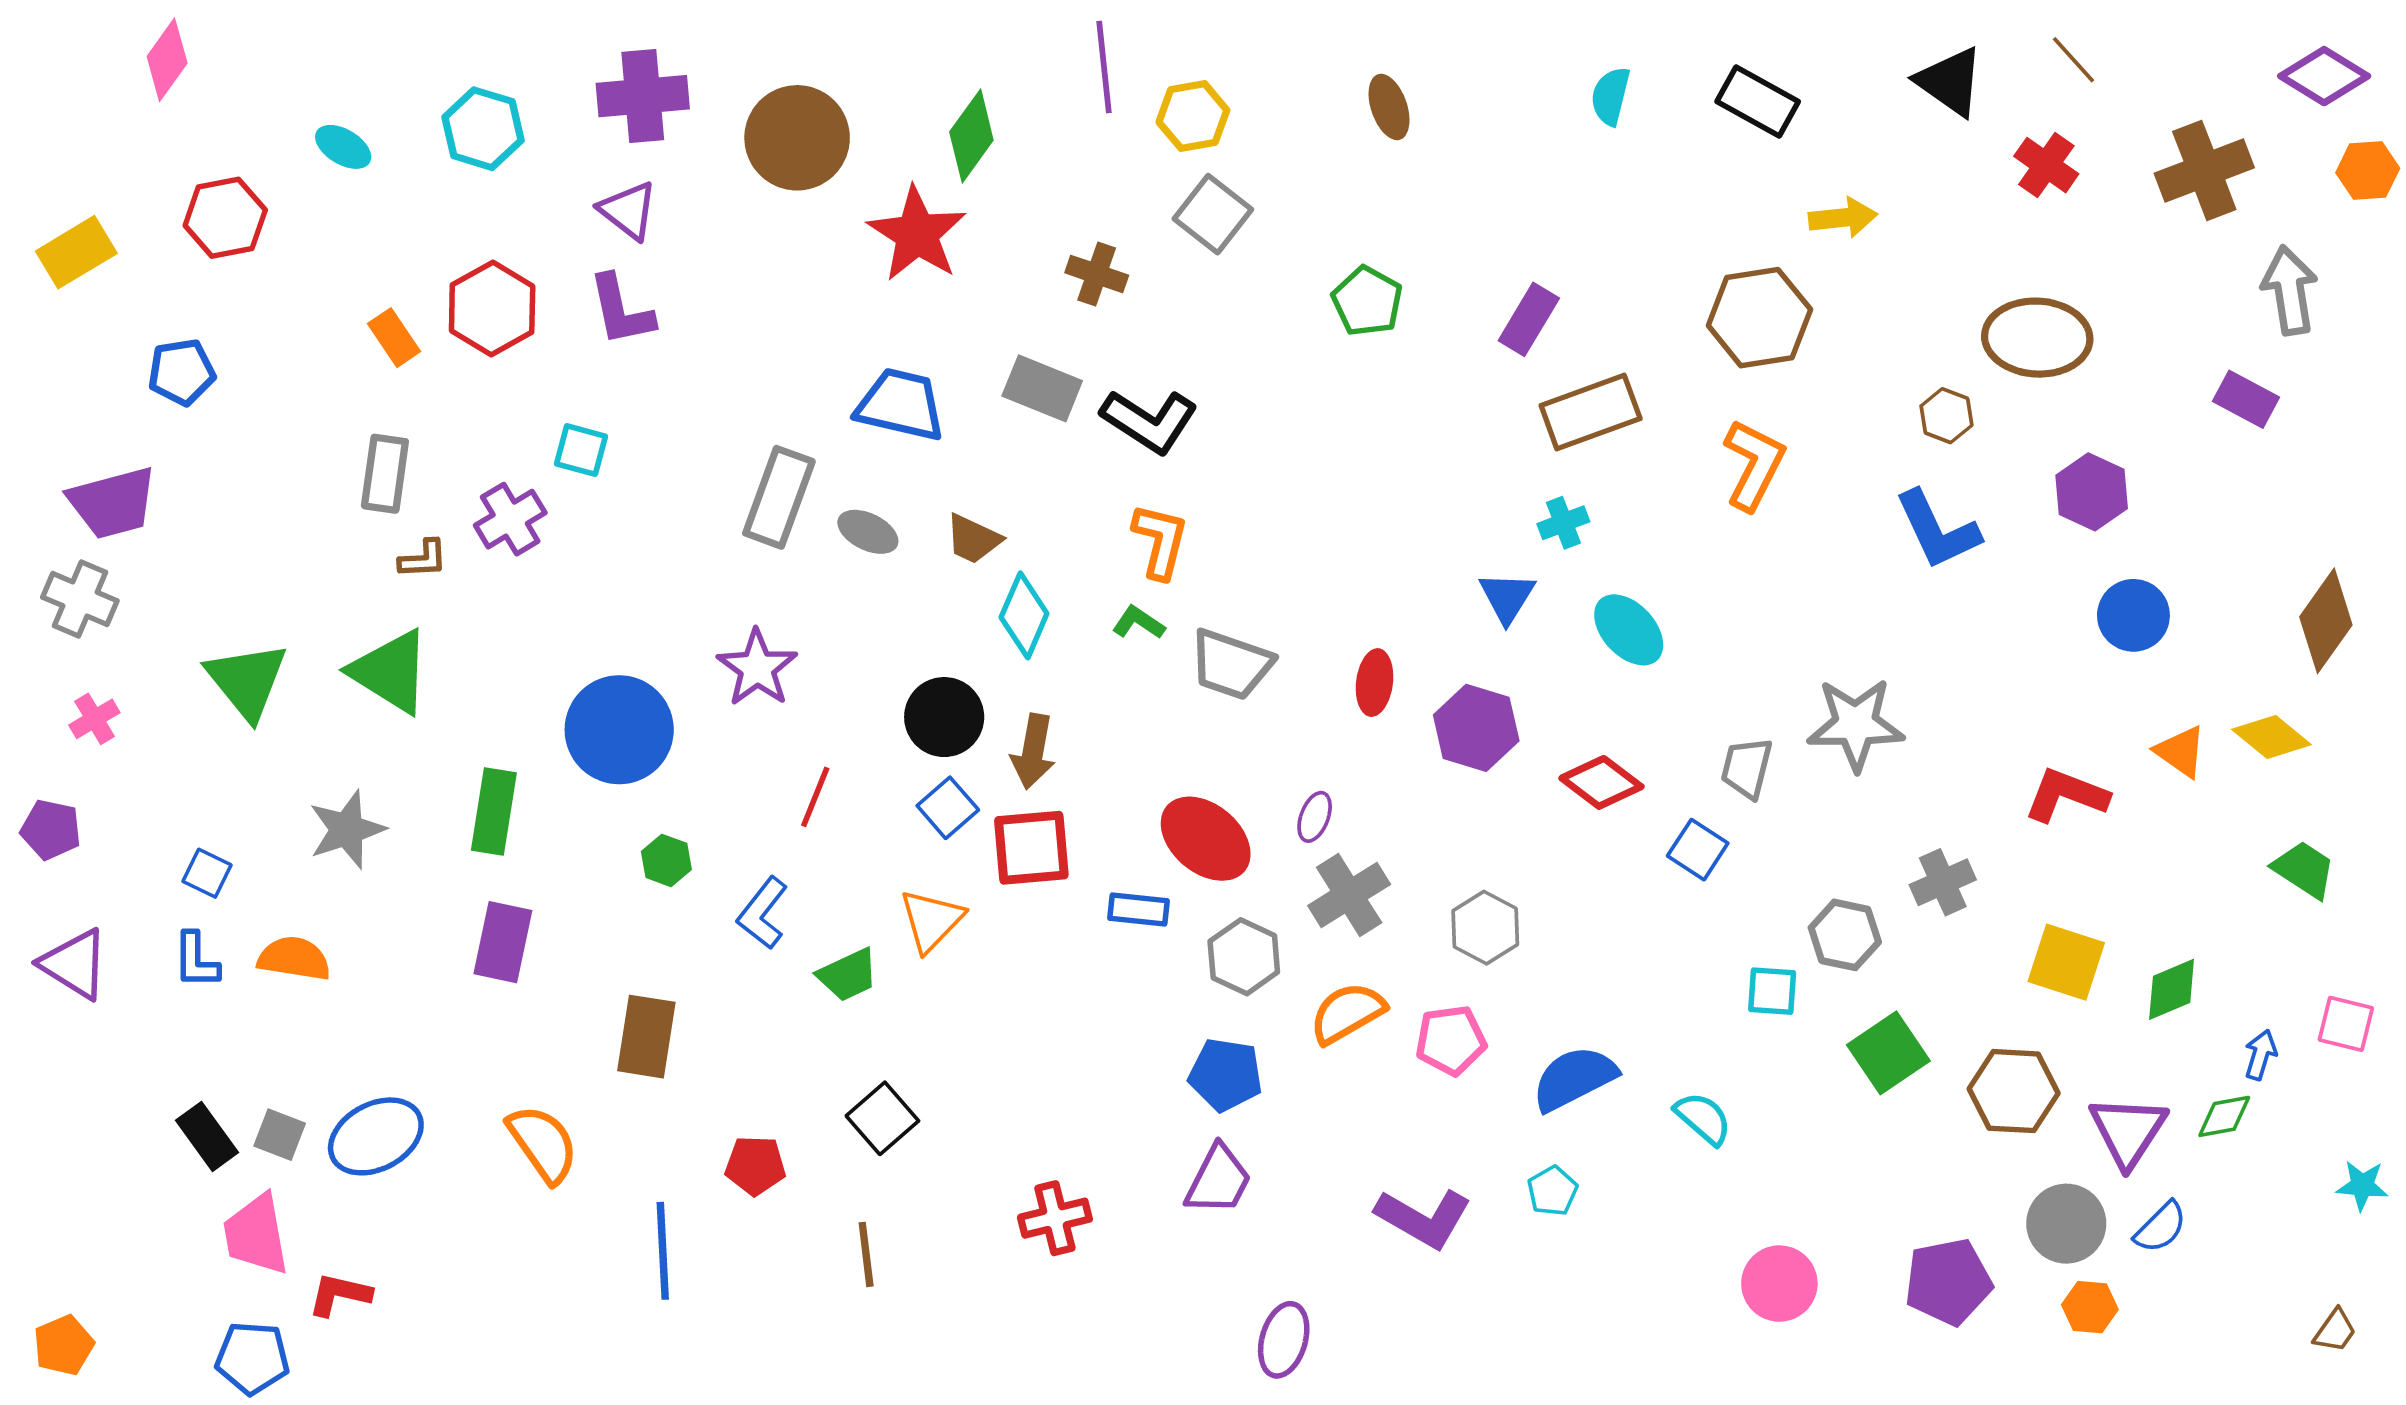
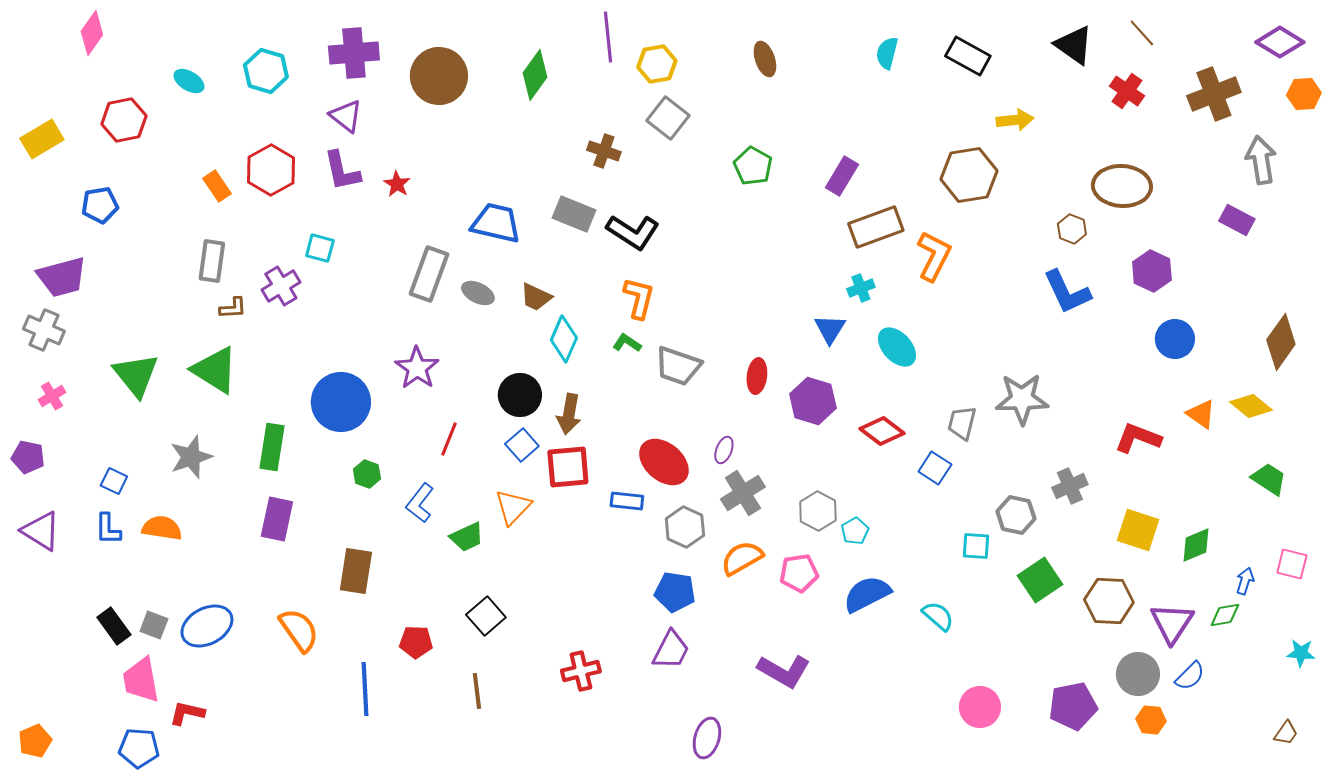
red star: (917, 234) -> (397, 184), moved, size x0.5
orange L-shape: (1754, 465) -> (934, 256), moved
cyan pentagon: (1552, 1191) -> (855, 531), moved

